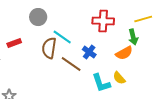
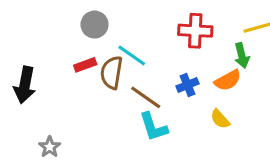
red rectangle: (14, 43) -> (85, 65), moved
blue cross: (89, 52) -> (188, 85), moved, turned 32
cyan L-shape: (101, 83) -> (153, 127), moved

